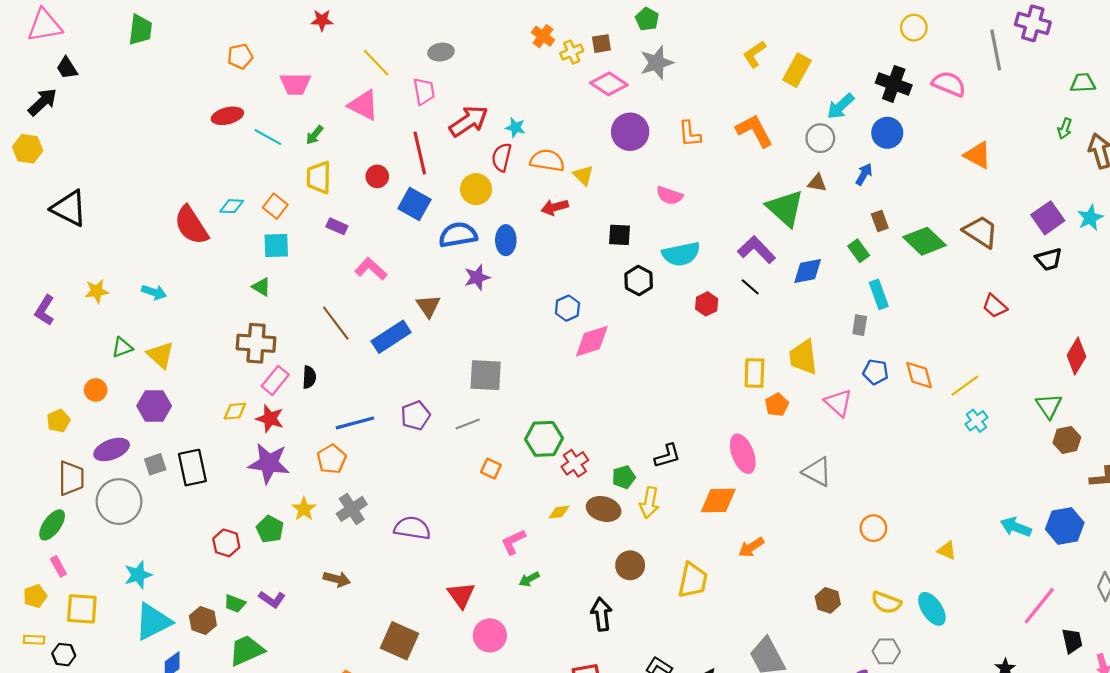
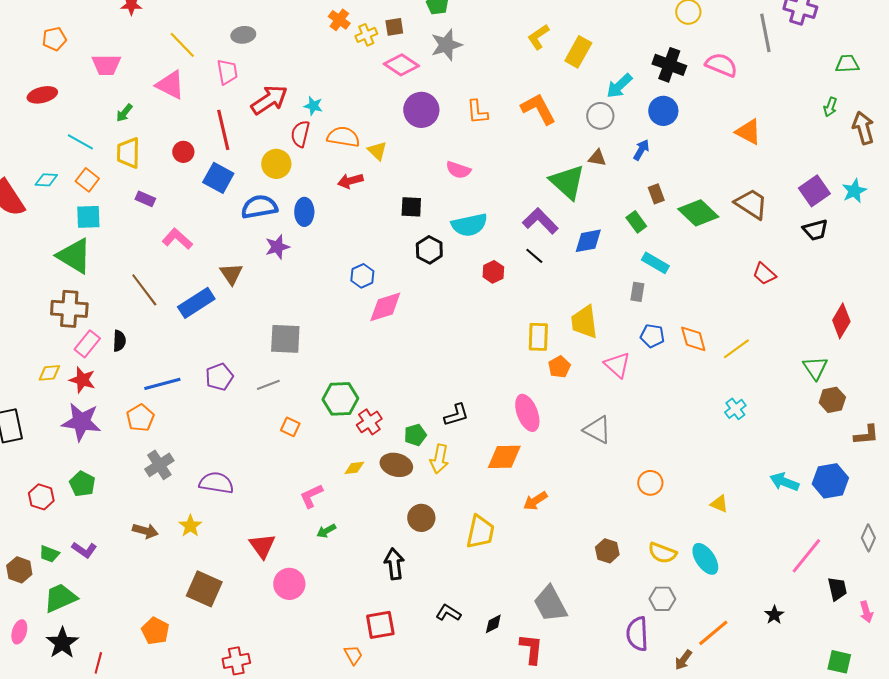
cyan line: (268, 137) -> (80, 142), moved
green triangle: (261, 287) -> (74, 256), size x2.0
cyan rectangle: (879, 294) -> (655, 263), turned -40
cyan cross: (977, 421) -> (735, 409), moved
yellow star: (304, 509) -> (190, 526), moved

